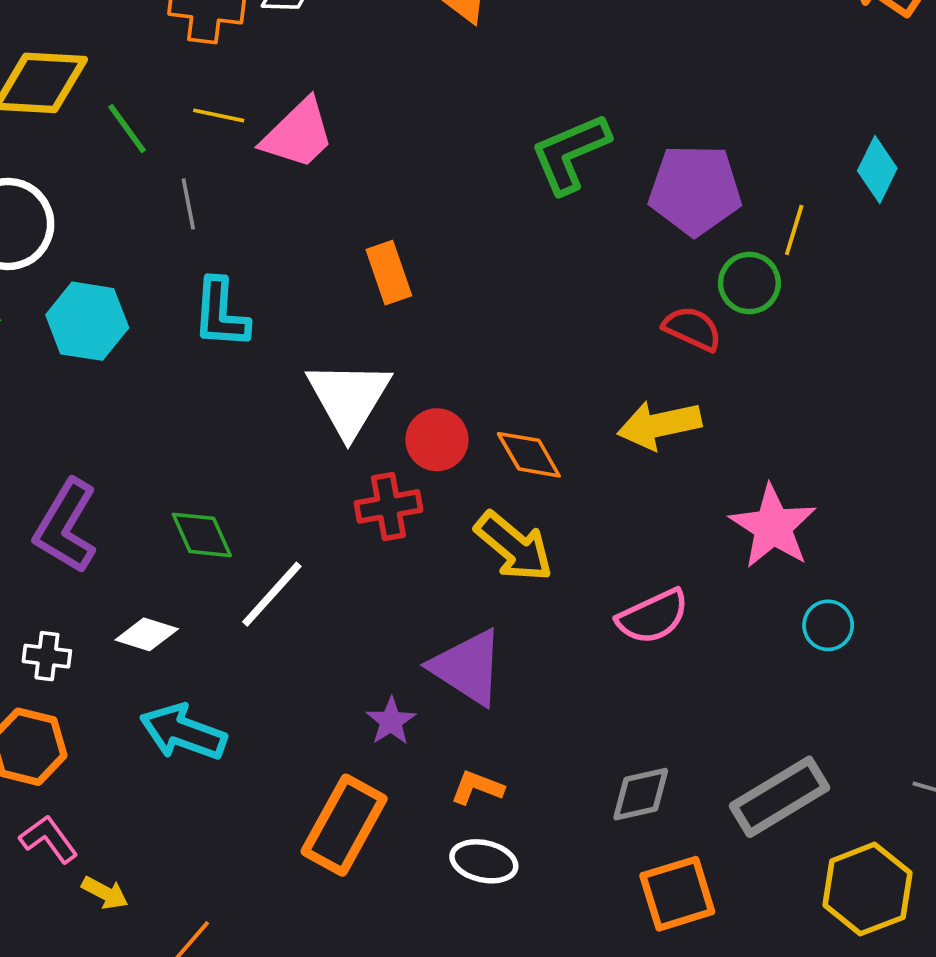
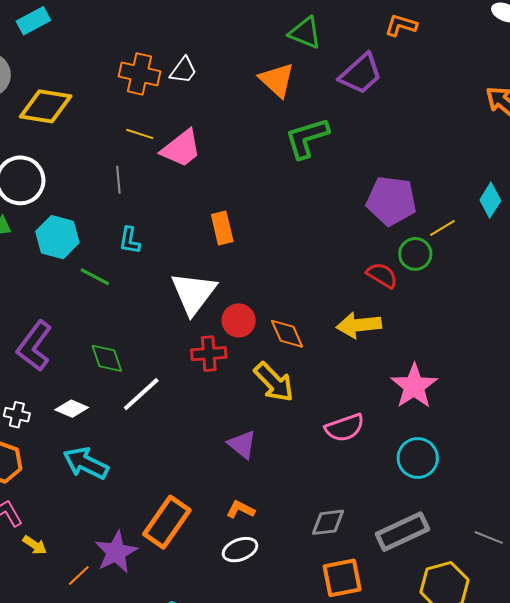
green line: (127, 128) -> (95, 277), moved, turned -32
green L-shape: (570, 153) -> (307, 138), moved
yellow line: (794, 230) -> (442, 228), turned 36
cyan L-shape: (221, 313) -> (130, 240), size x0.7
cyan circle: (828, 625) -> (418, 458), moved, size x1.5
purple triangle: (467, 667) -> (242, 444), size x0.7
purple star: (391, 721) -> (116, 552), moved, size x1.6
white ellipse: (484, 861) -> (240, 550), turned -40

